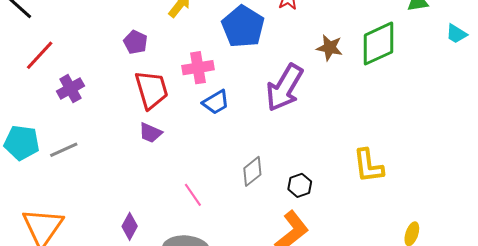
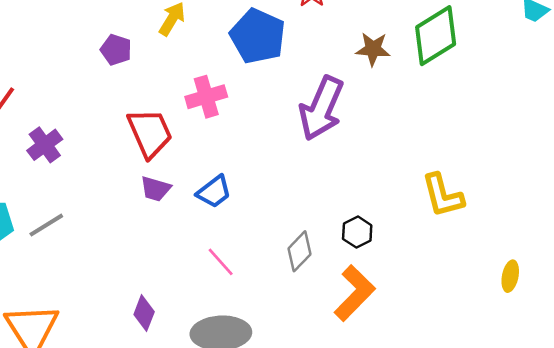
purple pentagon: (135, 42) -> (116, 50), moved
blue trapezoid: (216, 102) -> (214, 192), moved
gray diamond: (252, 171) -> (299, 251), moved

